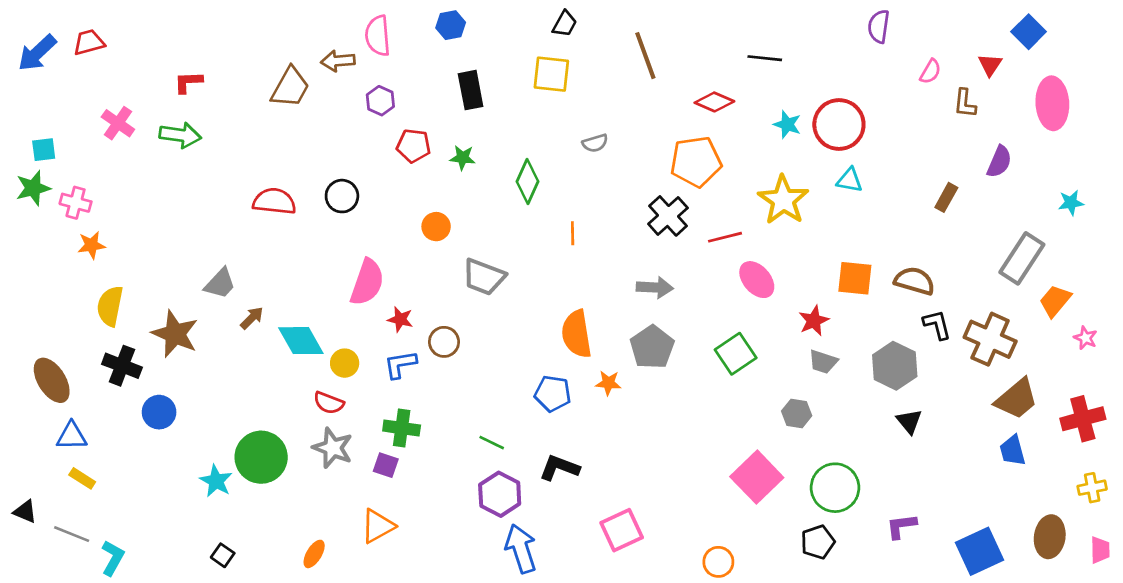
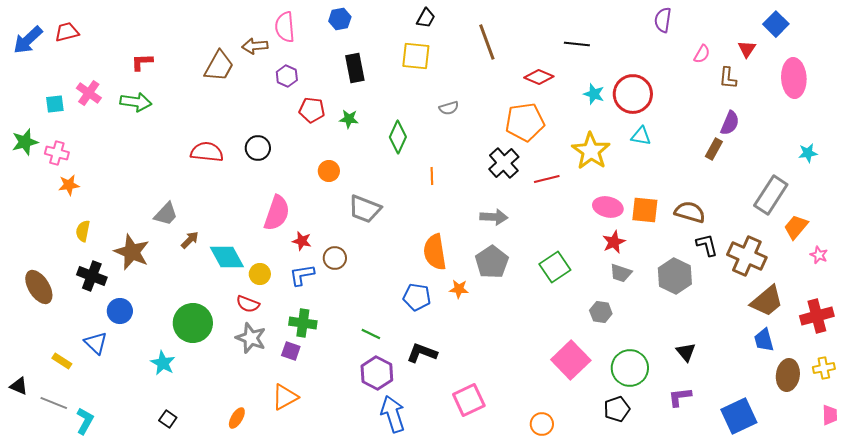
cyan square: (44, 150) -> (55, 104), moved
purple semicircle: (999, 162) -> (730, 123), moved
pink ellipse: (757, 280) -> (608, 207), moved, turned -36
yellow semicircle: (110, 306) -> (83, 231), size x0.7
black triangle: (909, 421) -> (686, 352), moved
blue triangle: (72, 436) -> (96, 343), moved, turned 45
green circle: (261, 457) -> (193, 323), moved
brown ellipse: (1050, 537) -> (788, 375), moved

